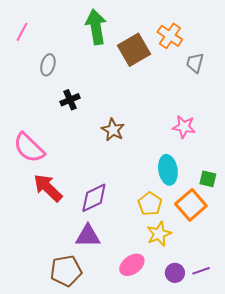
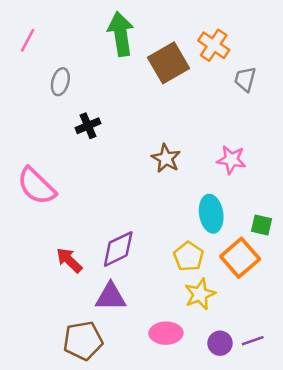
brown star: (113, 130) -> (166, 158), moved
red arrow: (48, 188) -> (69, 260), moved, size x0.7
pink ellipse: (132, 265) -> (166, 333), turned 35

